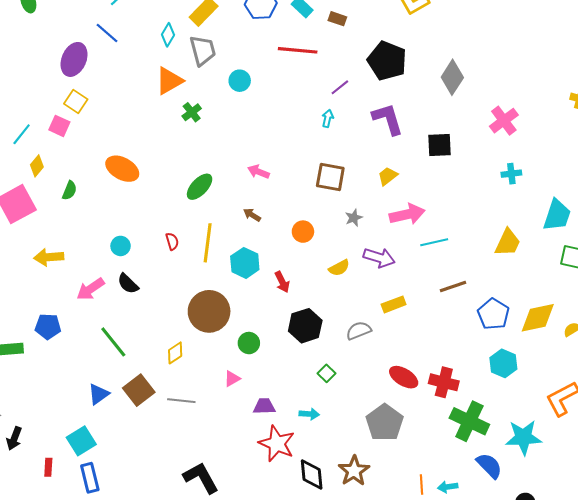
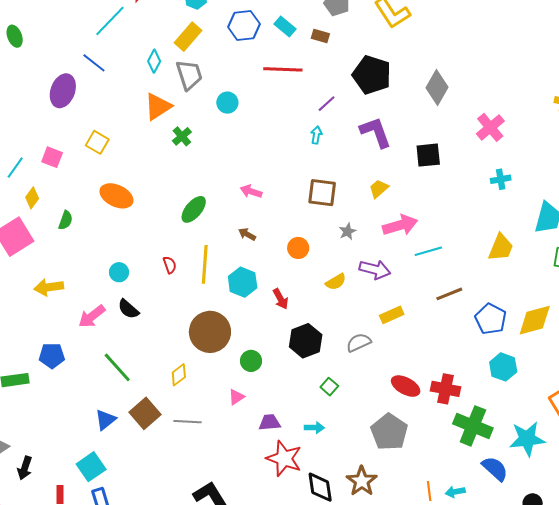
yellow square: (76, 101) -> (97, 142), moved

